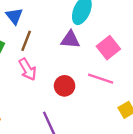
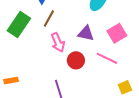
purple triangle: (70, 40) -> (86, 33), moved
pink arrow: (28, 69) -> (58, 42), moved

